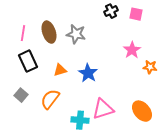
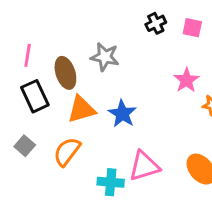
brown ellipse: (49, 32) -> (65, 73), moved
orange triangle: (60, 70) -> (82, 109), size x1.5

